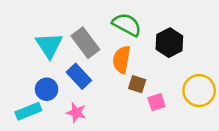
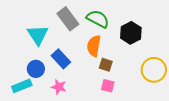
gray rectangle: (85, 43) -> (68, 19), moved
pink square: (156, 102) -> (108, 86), moved, turned 32

